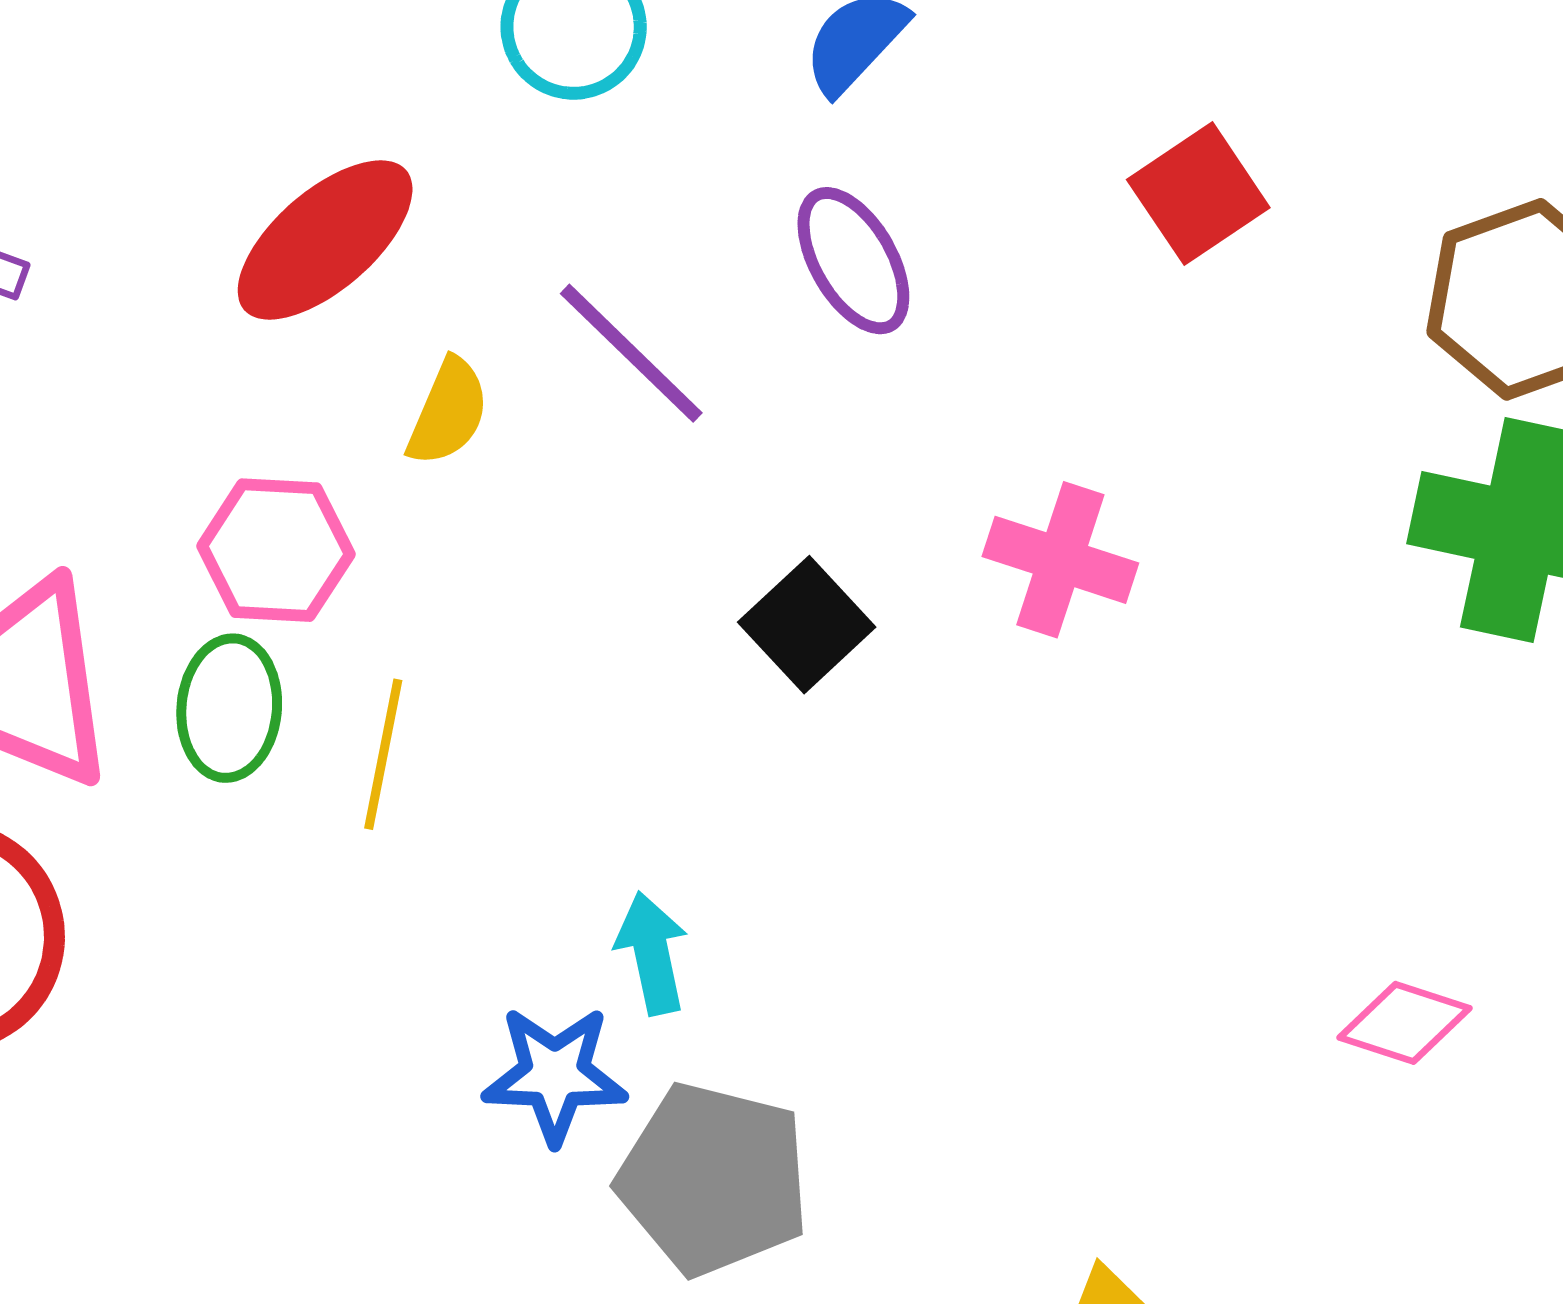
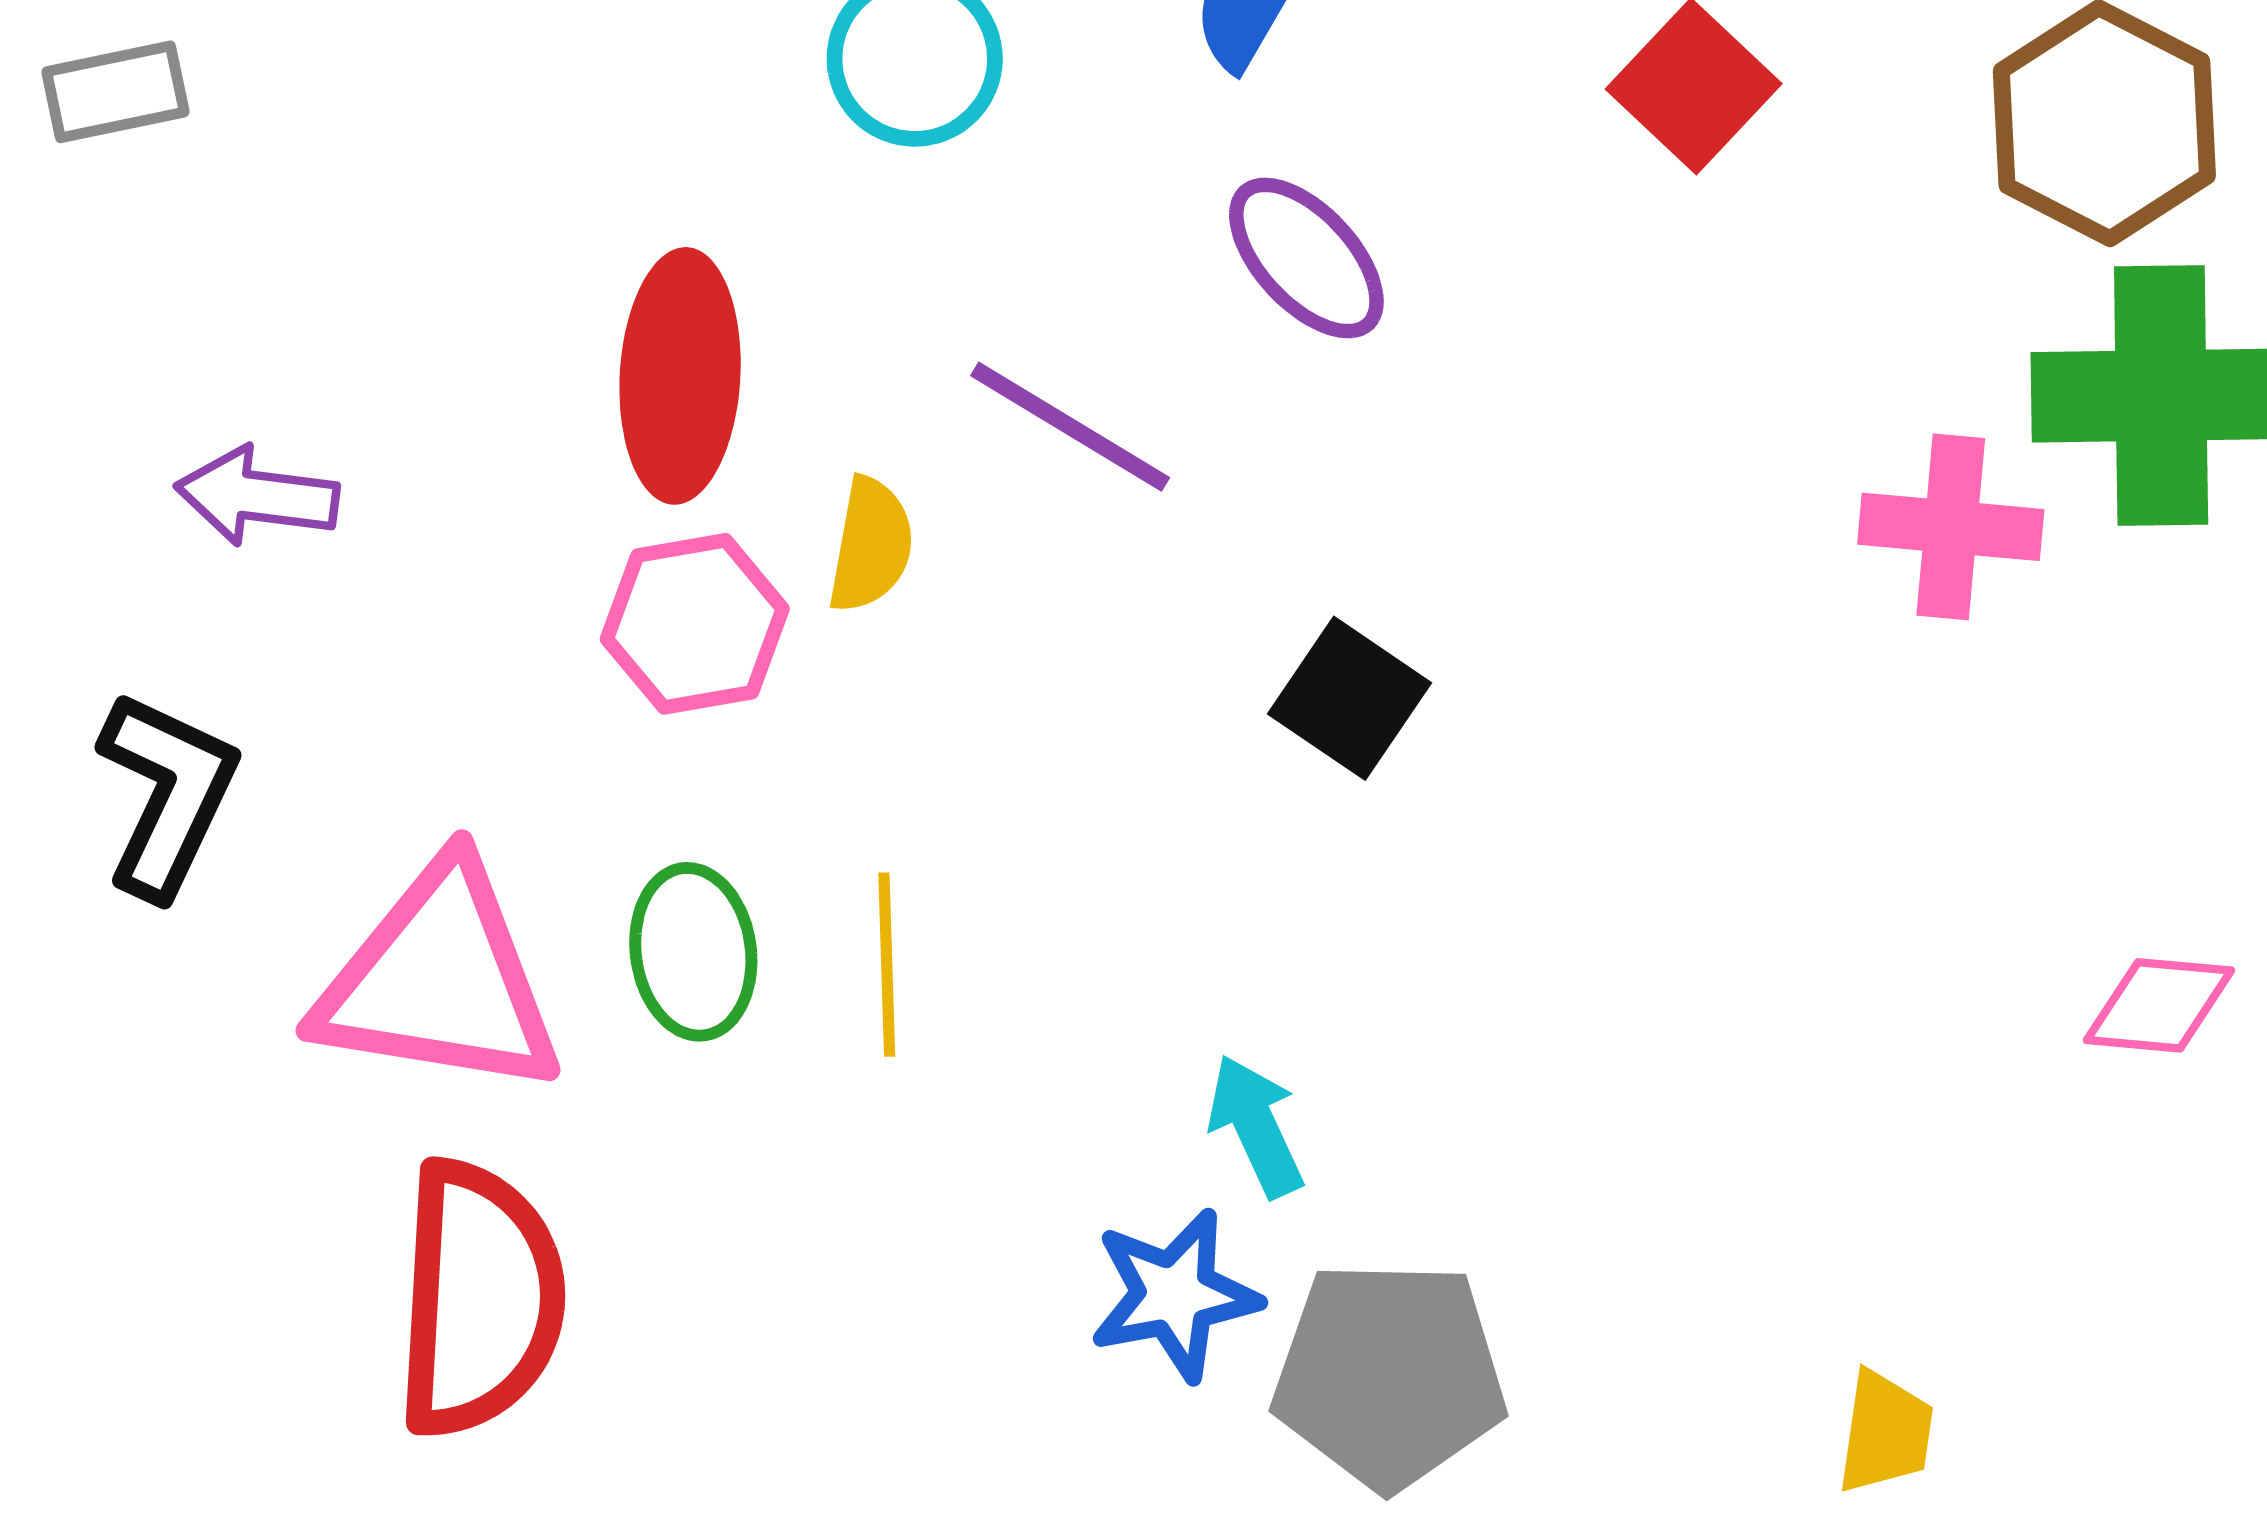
red ellipse: (325, 240) -> (680, 376), turned -33
pink hexagon: (276, 550) -> (695, 624), moved
pink cross: (1060, 560) -> (1951, 527), moved

